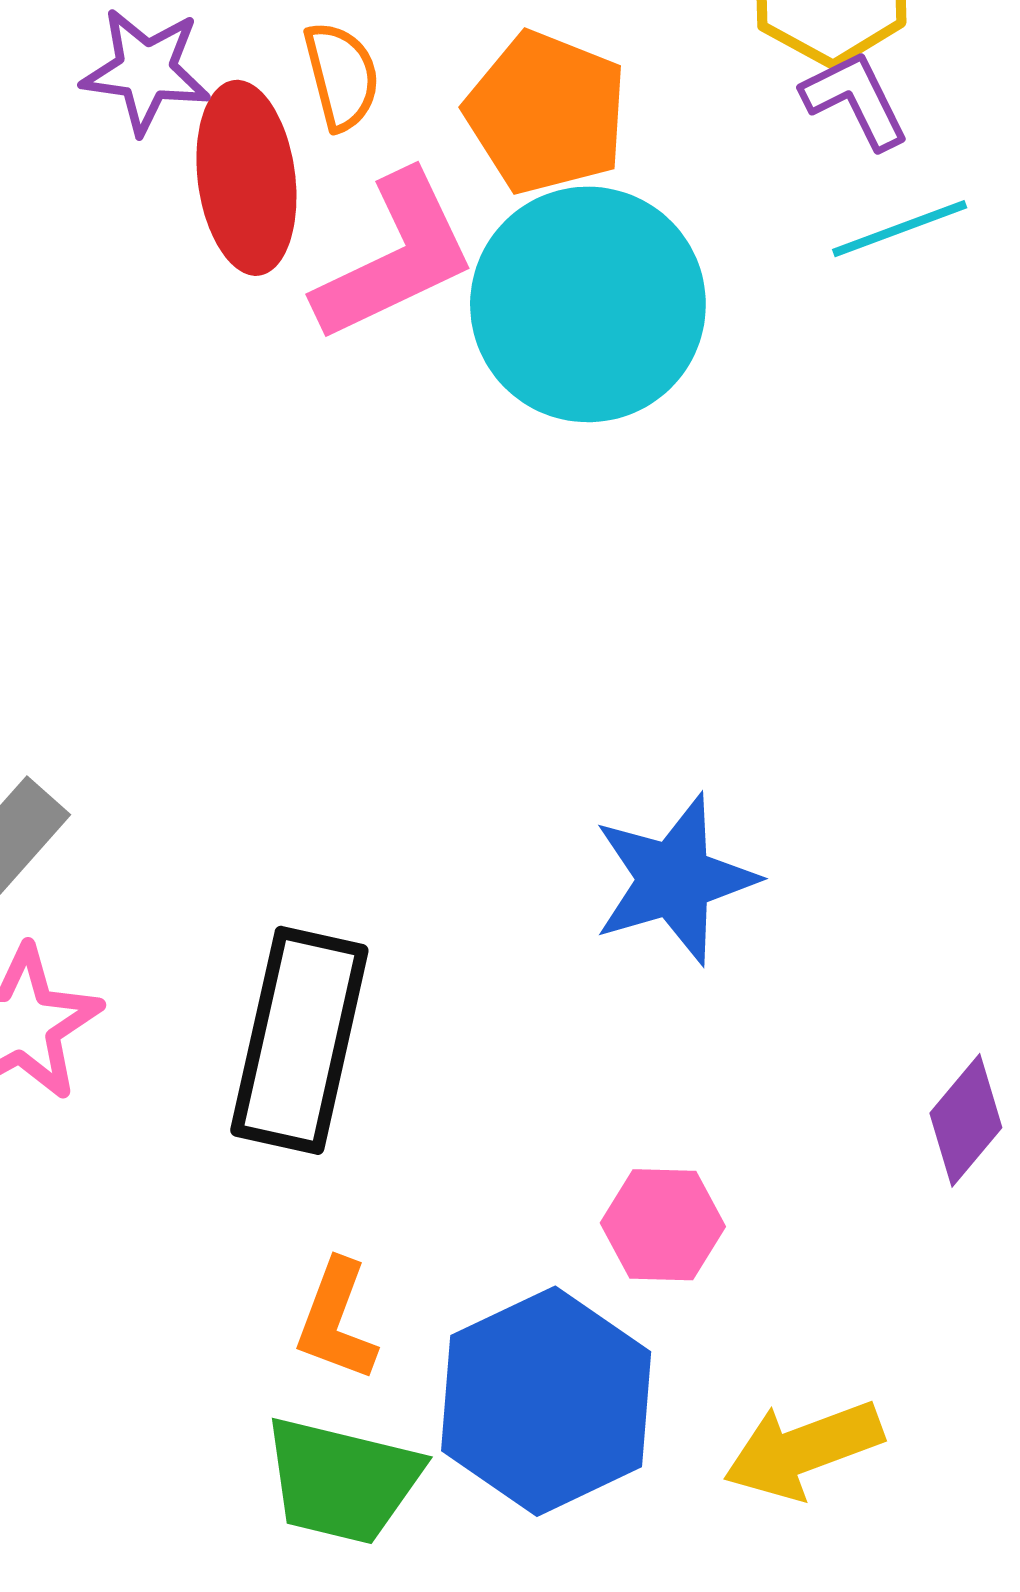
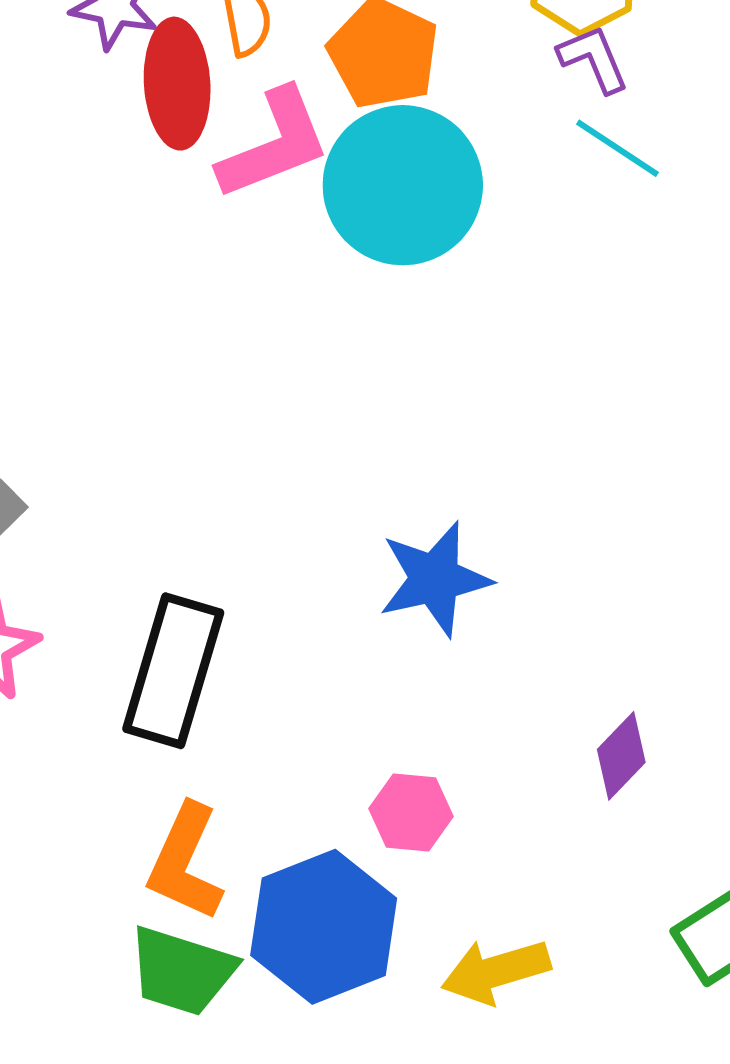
cyan line: (900, 229) -> (618, 148), turned 50
orange L-shape: (336, 1321) -> (185, 862), size x1.4

